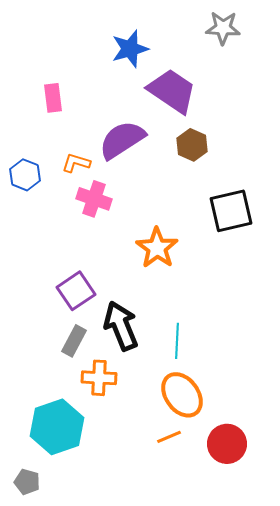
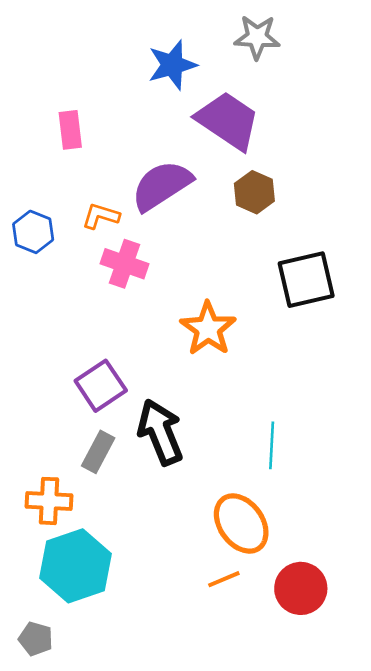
gray star: (223, 28) -> (257, 37), moved
cyan line: (177, 341) -> (272, 445), moved
orange cross: (99, 378) -> (49, 501), moved

